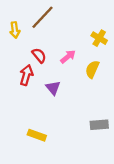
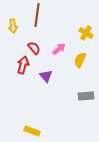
brown line: (43, 17) -> (37, 15), turned -35
gray rectangle: (99, 125) -> (86, 96), moved
yellow rectangle: (37, 135) -> (32, 131), moved

